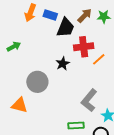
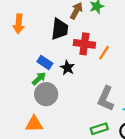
blue rectangle: (50, 15) -> (45, 62), moved, turned 32
green arrow: (14, 47) -> (39, 78), moved
red cross: (84, 47) -> (84, 44), turned 30

